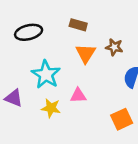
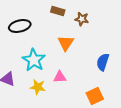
brown rectangle: (78, 25) -> (58, 11), moved
brown star: (114, 47) -> (82, 19), moved

